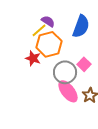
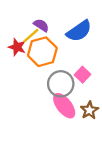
blue semicircle: (81, 26) -> (79, 31), turned 35
red star: (33, 58) -> (17, 47), moved

